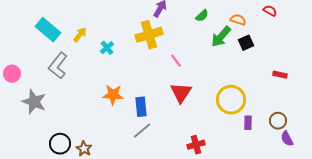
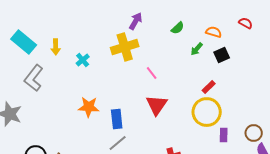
yellow arrow: (80, 35) -> (56, 47), turned 140
green arrow: (221, 37) -> (197, 49), size x0.6
red rectangle: (280, 75) -> (209, 87), moved, turned -56

